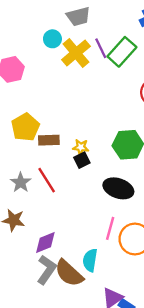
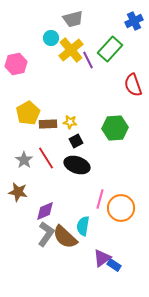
purple line: (101, 48) -> (88, 60), moved
yellow star: (81, 147) -> (70, 122), moved
black ellipse: (118, 188) -> (77, 165), moved

